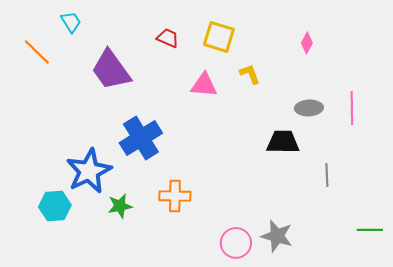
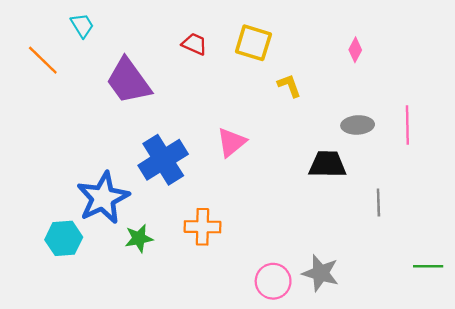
pink triangle: (204, 85) -> (231, 142), moved, turned -44

